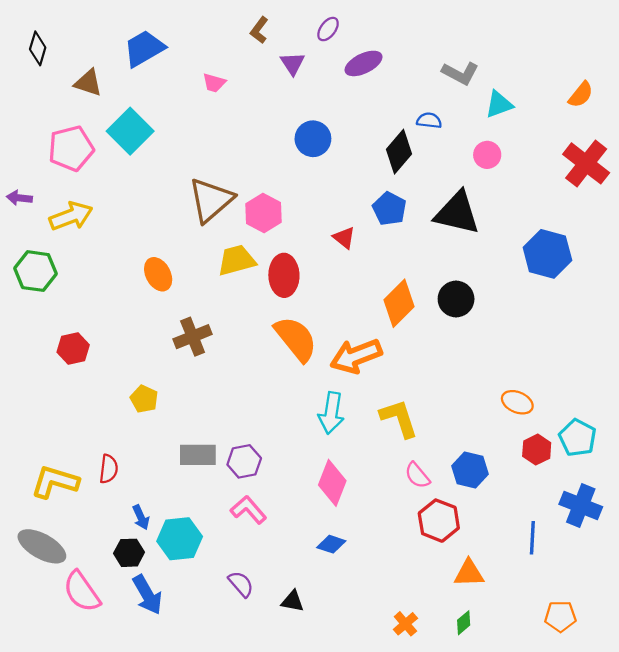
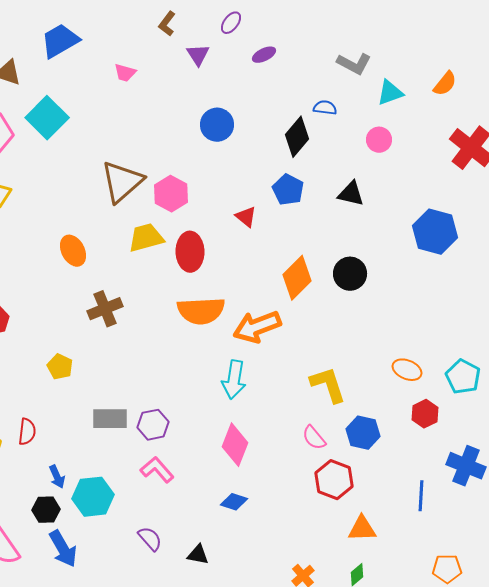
purple ellipse: (364, 63) -> (264, 55), size x0.7
orange semicircle: (581, 95) -> (445, 84), moved
black triangle: (457, 213) -> (351, 194), size x0.6
orange semicircle: (296, 339) -> (201, 311), turned 126
yellow L-shape: (399, 418) -> (328, 385), moved
cyan pentagon: (578, 438) -> (463, 377), moved

